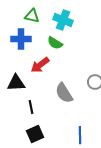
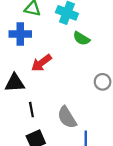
green semicircle: (55, 43) -> (81, 38), moved
gray semicircle: (64, 93) -> (67, 117), moved

